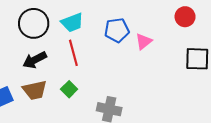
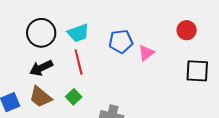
brown trapezoid: (35, 90) -> (40, 97), turned 50

